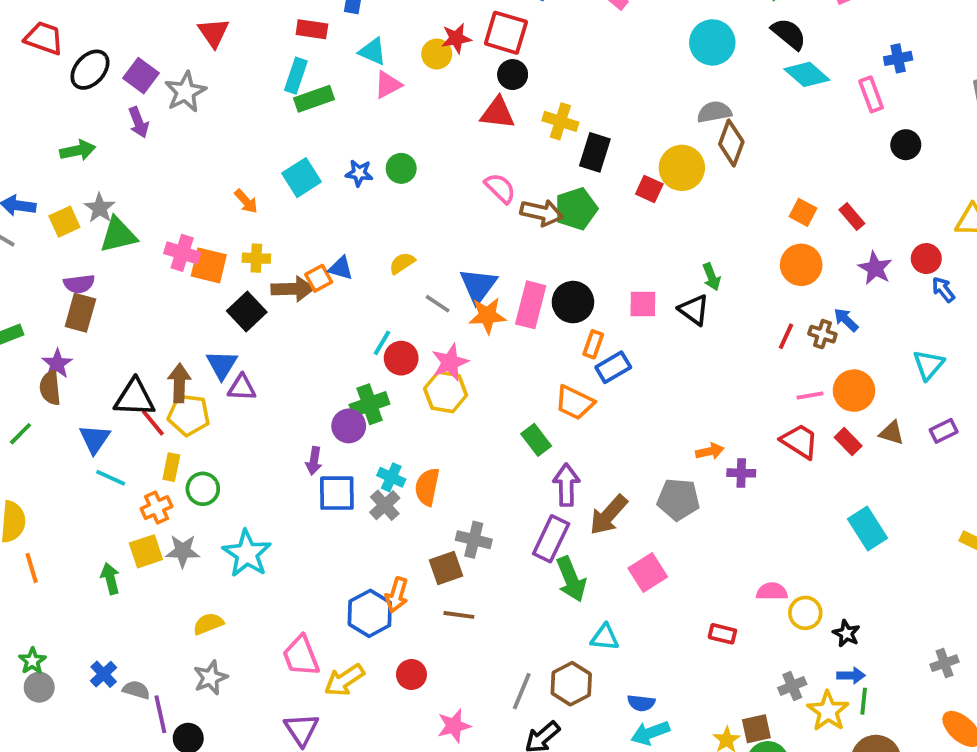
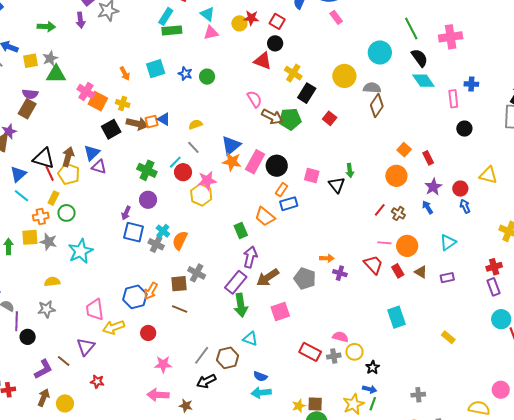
red square: (506, 33) -> (277, 21), size x0.7
yellow circle: (682, 168) -> (344, 76), moved
gray line: (438, 304) -> (193, 147), moved
blue arrow: (846, 320) -> (428, 207), moved
green cross: (370, 404) -> (147, 170), moved, turned 30
gray cross: (385, 505) -> (156, 244), turned -35
red rectangle: (722, 634) -> (310, 352), size x1.5
gray cross: (792, 686) -> (334, 356), moved

